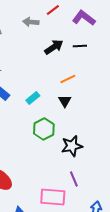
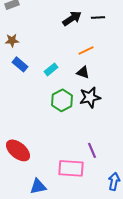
black triangle: (65, 101) -> (83, 72), turned -40
black star: (72, 146) -> (90, 97), moved

